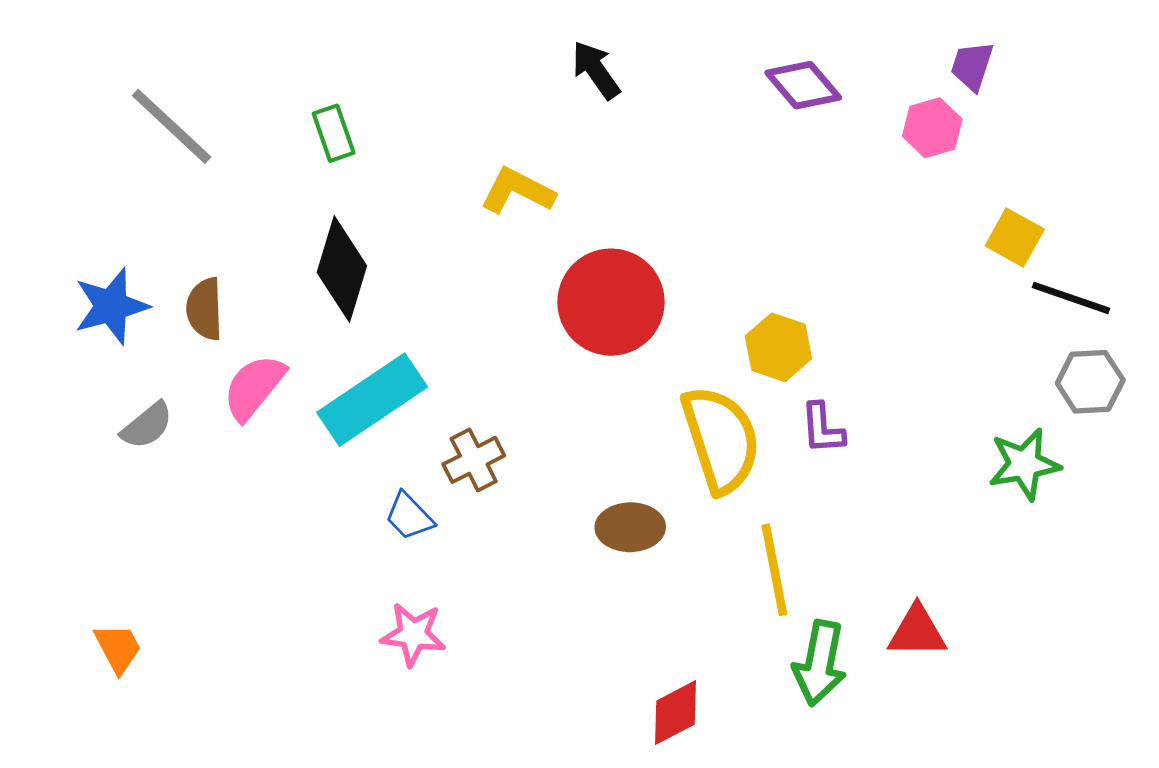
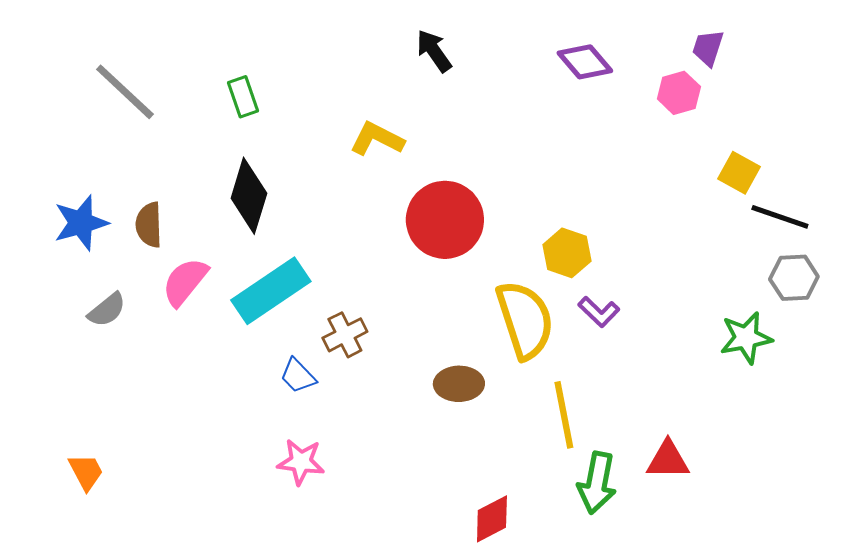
purple L-shape: (822, 428) -> (599, 312), turned -42

